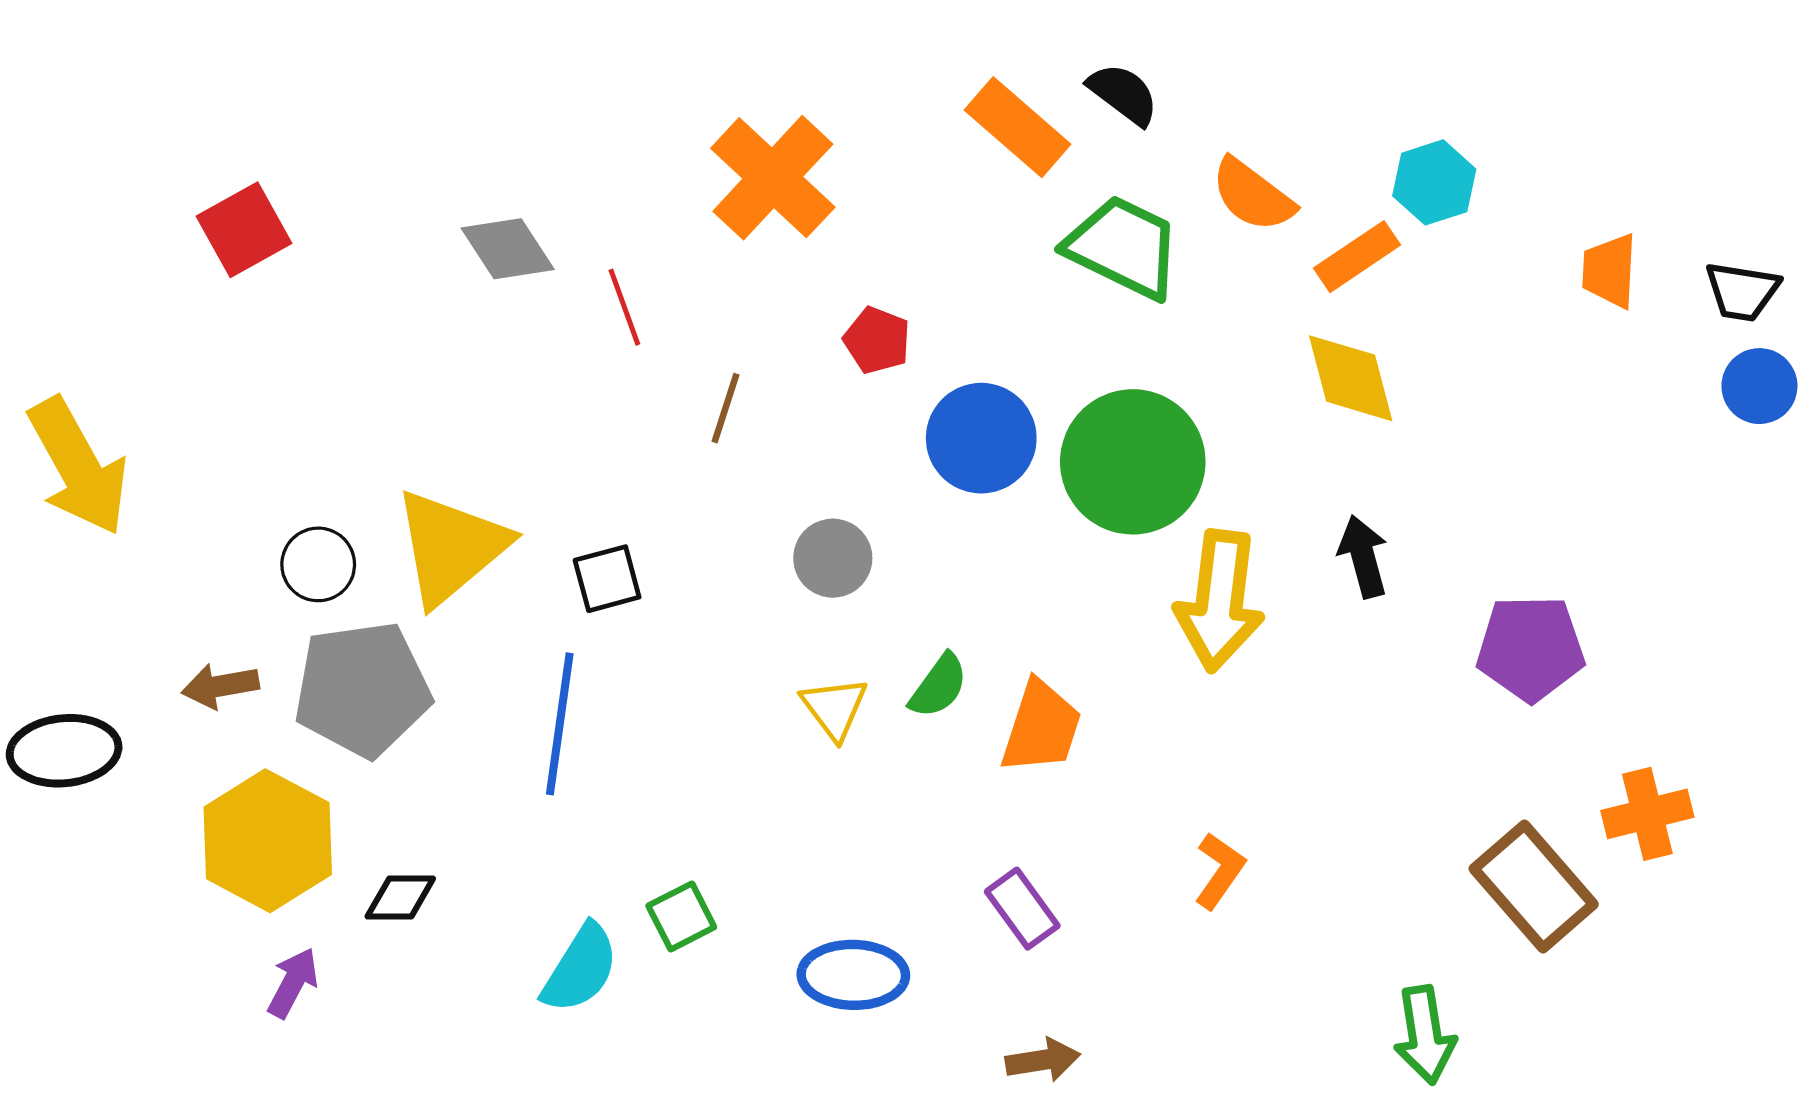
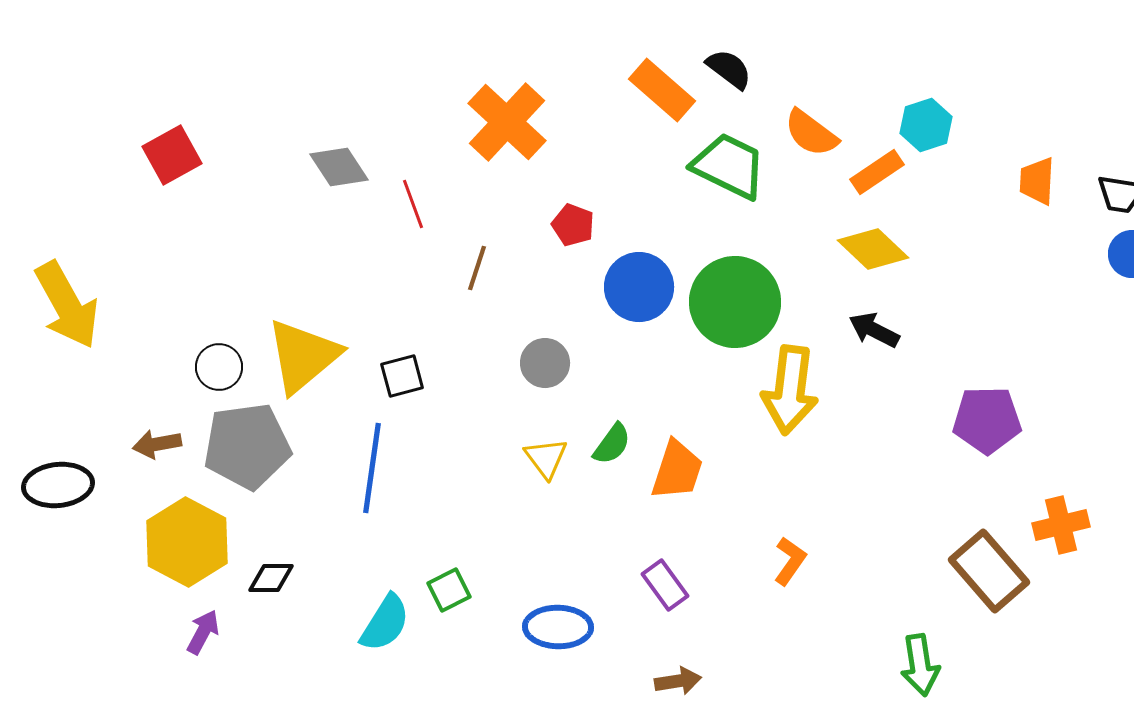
yellow diamond: (1351, 378) -> (873, 249), turned -32
black arrow: (1363, 557) -> (874, 330), moved, turned -48

